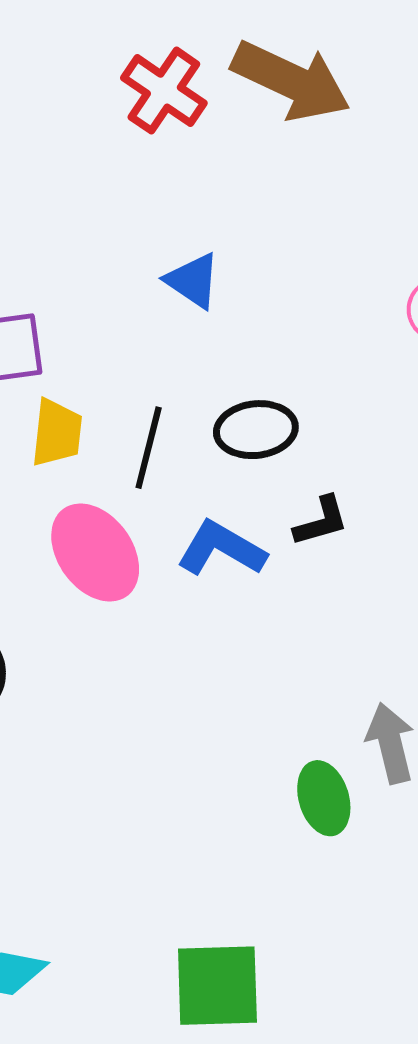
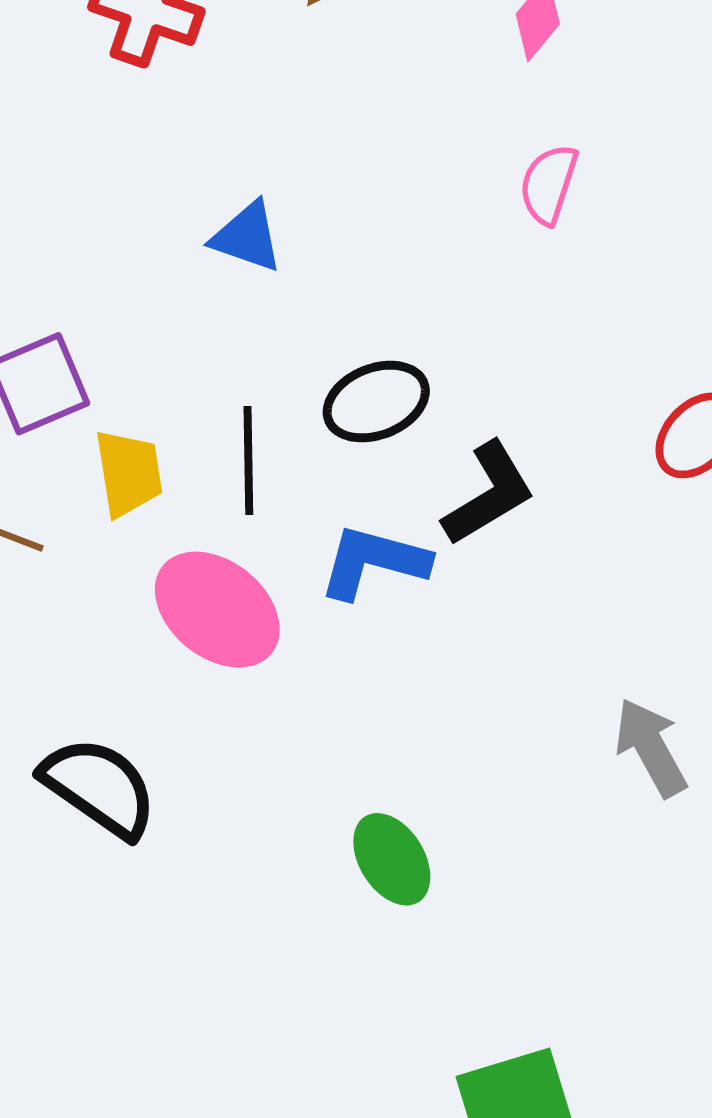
black L-shape: (321, 521) -> (489, 494), size x1.4
green ellipse: (324, 798) -> (392, 859), moved

